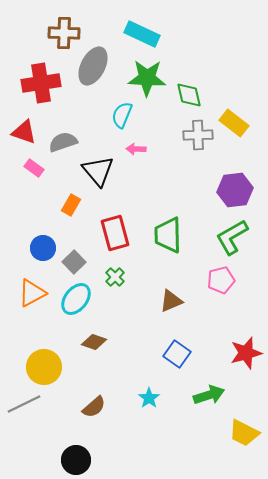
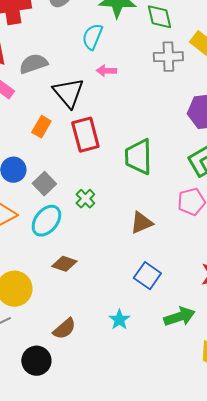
red rectangle: (115, 233) -> (85, 135), moved
black circle: (76, 460) -> (36, 361), moved

